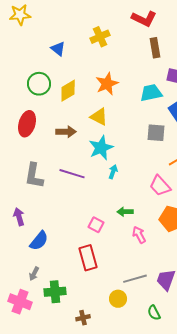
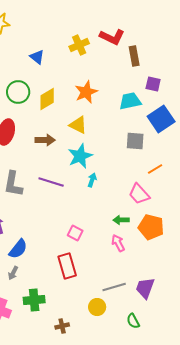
red L-shape: (144, 19) -> (112, 37), moved
green arrow: (125, 212) -> (121, 220), moved
gray arrow: (34, 274) -> (13, 273), moved

